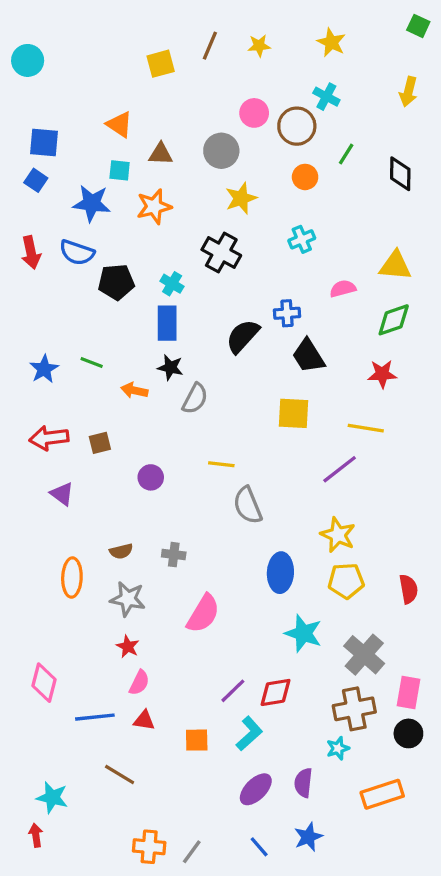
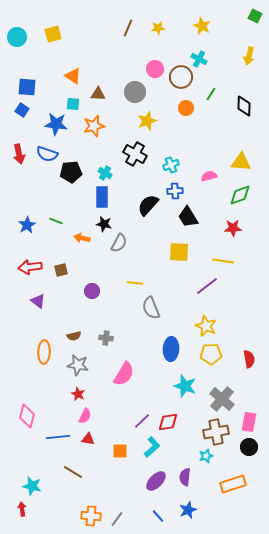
yellow square: (161, 64) -> (53, 34), moved
cyan cross: (302, 239) -> (171, 165), moved

